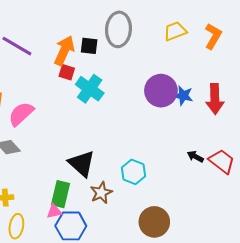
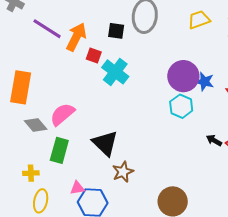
orange arrow: (64, 51) -> (76, 37), moved
pink semicircle: (21, 114) -> (62, 114), moved
cyan hexagon: (133, 172) -> (181, 106), moved
green rectangle: (61, 194) -> (59, 150), moved

